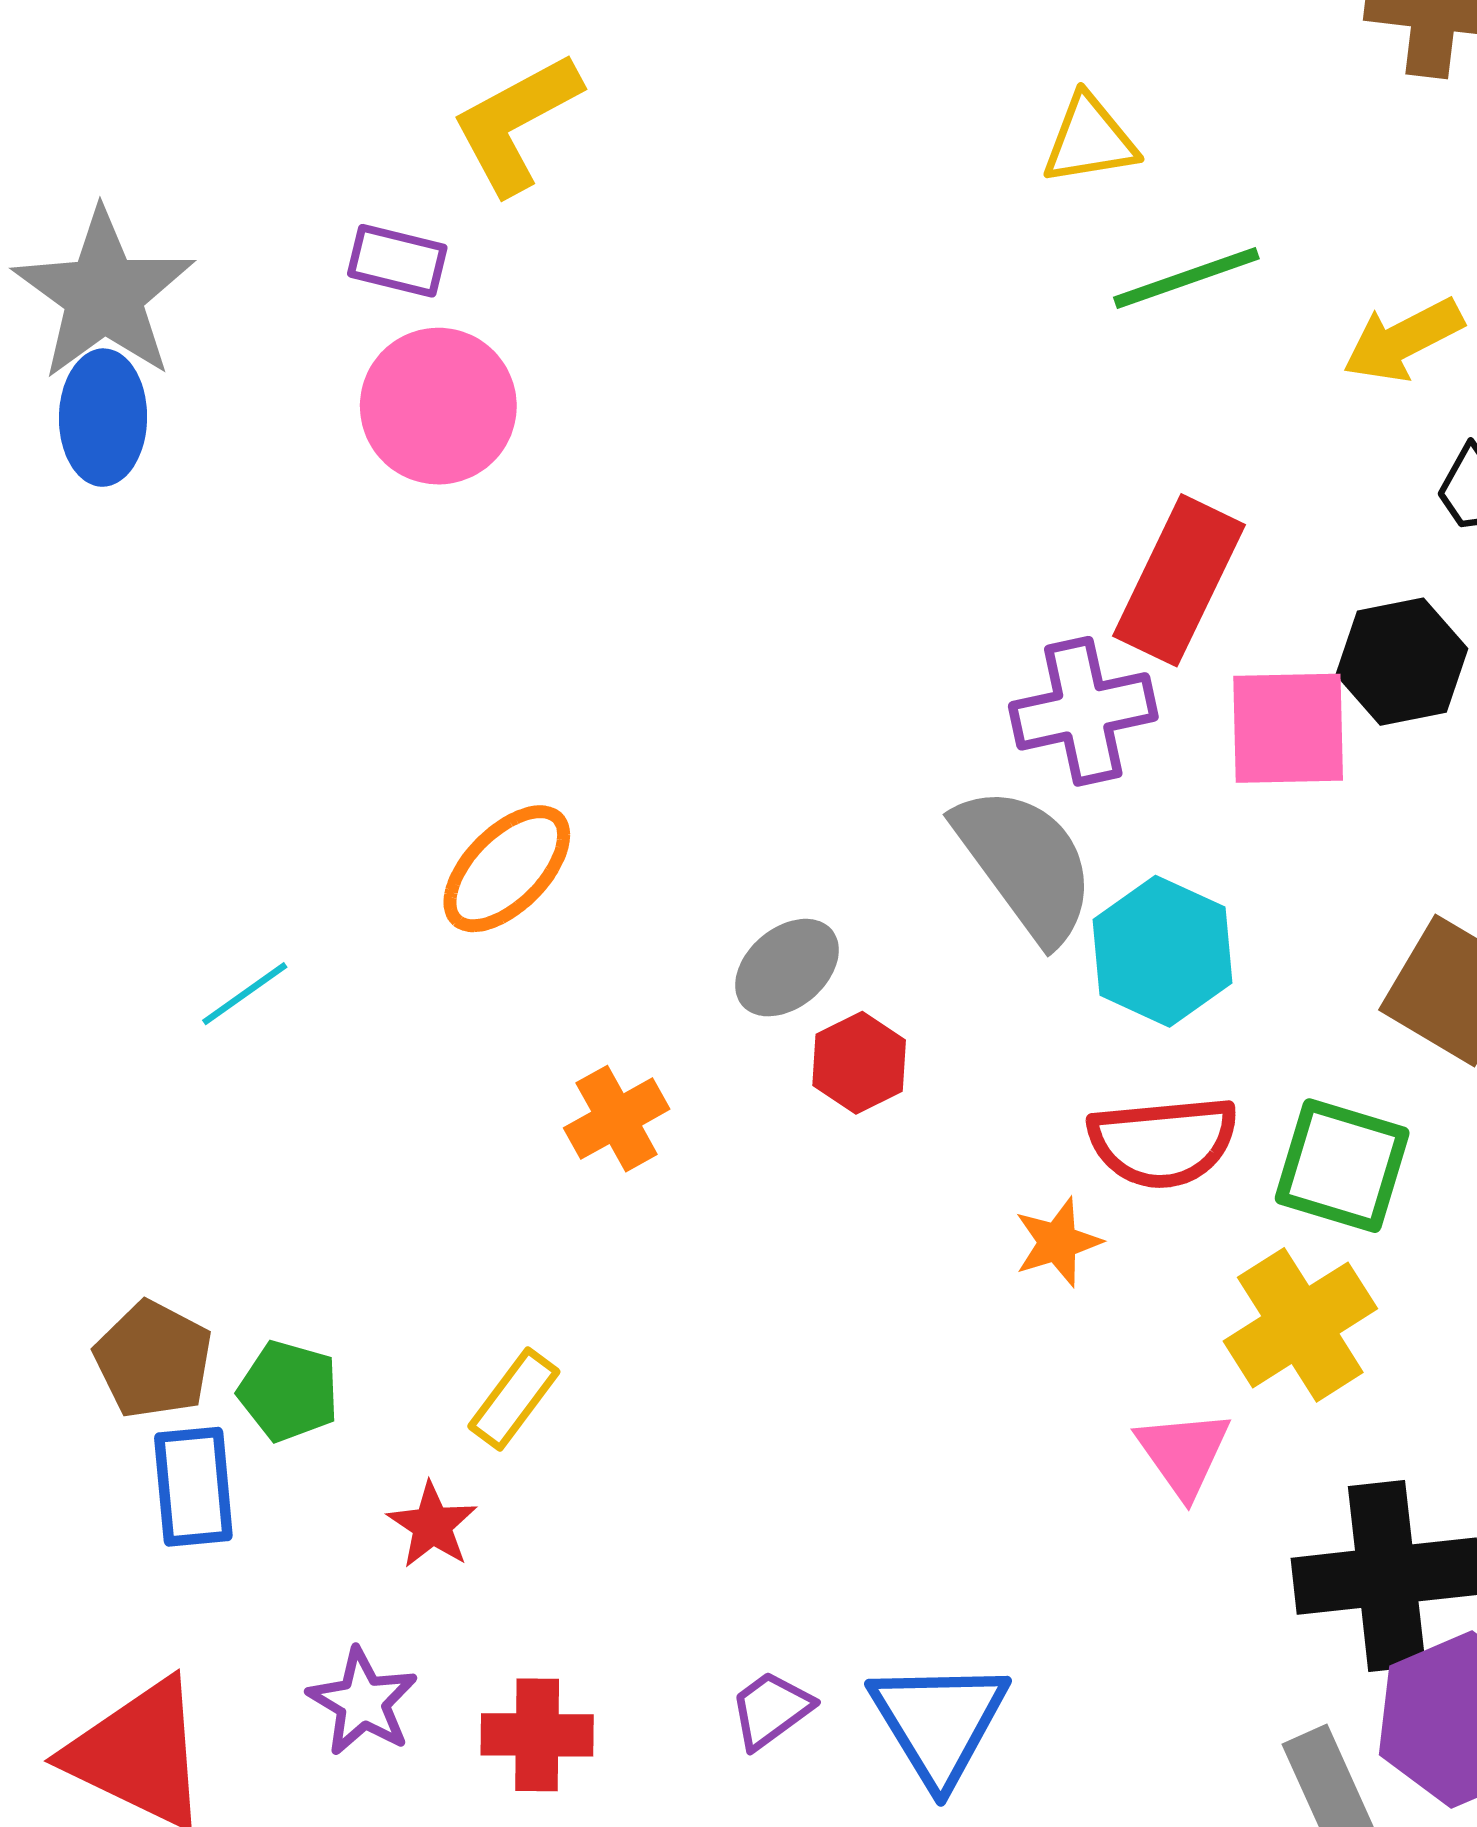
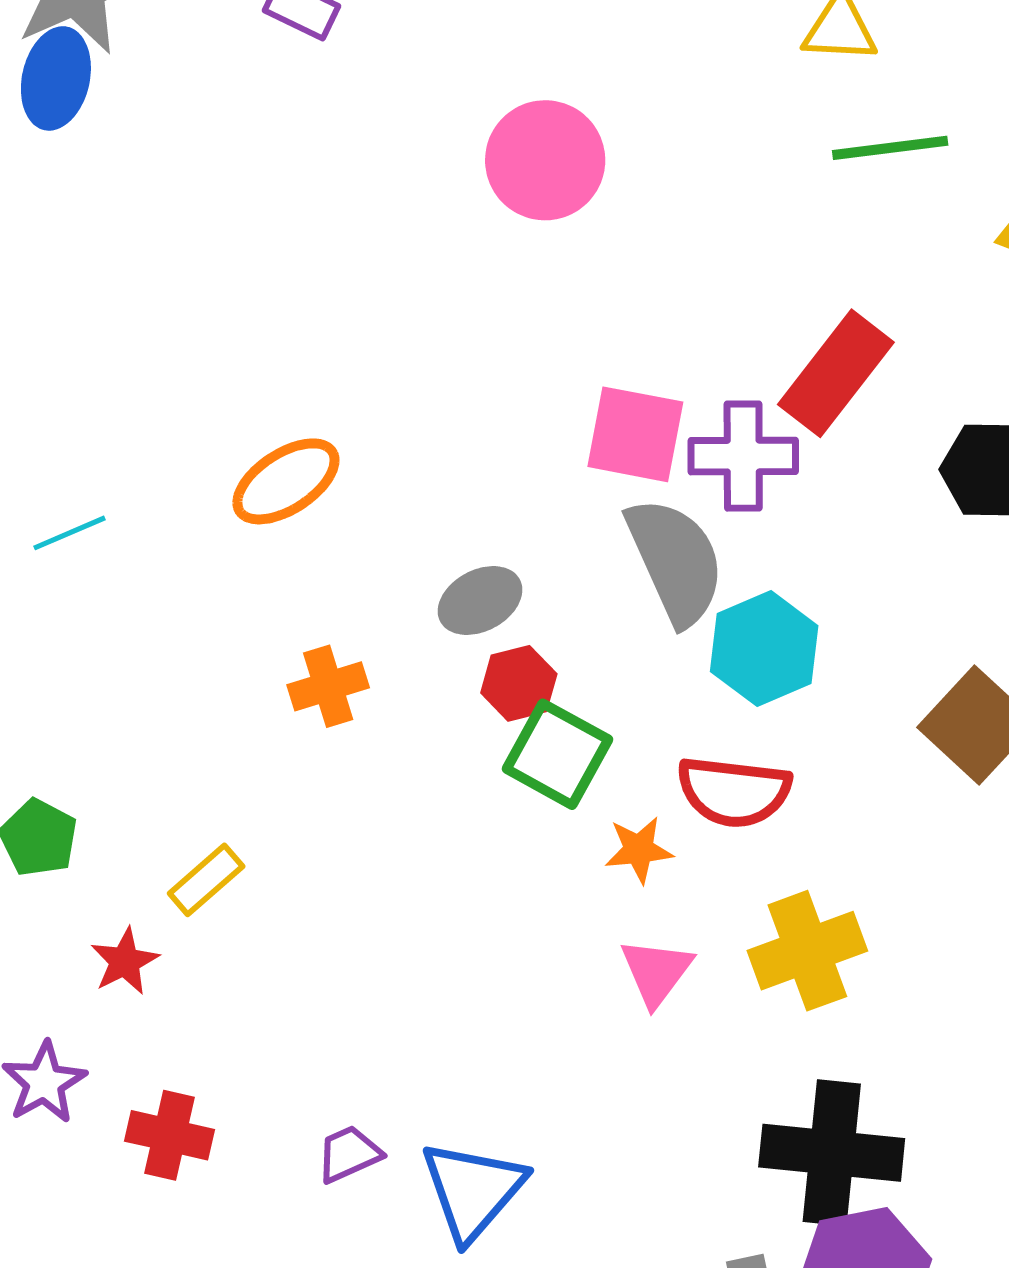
pink circle: (438, 406) -> (545, 160), moved
pink square: (1288, 728) -> (635, 434), moved
green square: (1342, 1166) -> (557, 754), moved
pink triangle: (1184, 1453) -> (656, 972), moved

